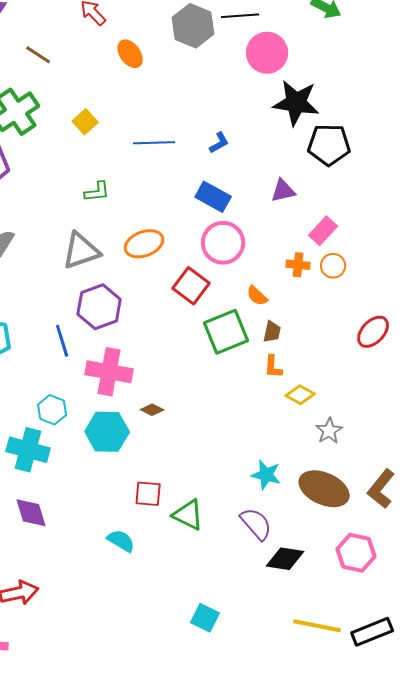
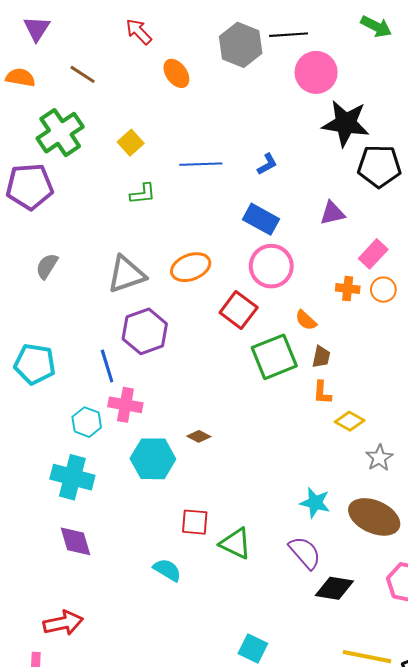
green L-shape: (97, 192) -> (143, 194), moved
pink cross: (109, 372) -> (125, 405), moved, size x0.7
cyan hexagon: (52, 410) -> (87, 422), moved

